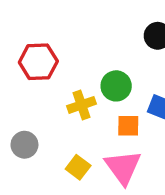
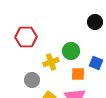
gray circle: (24, 145) -> (32, 80), moved

